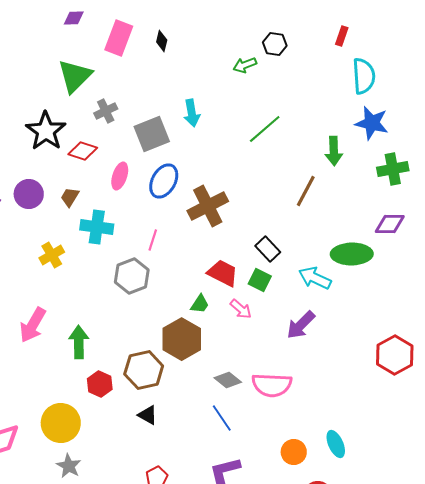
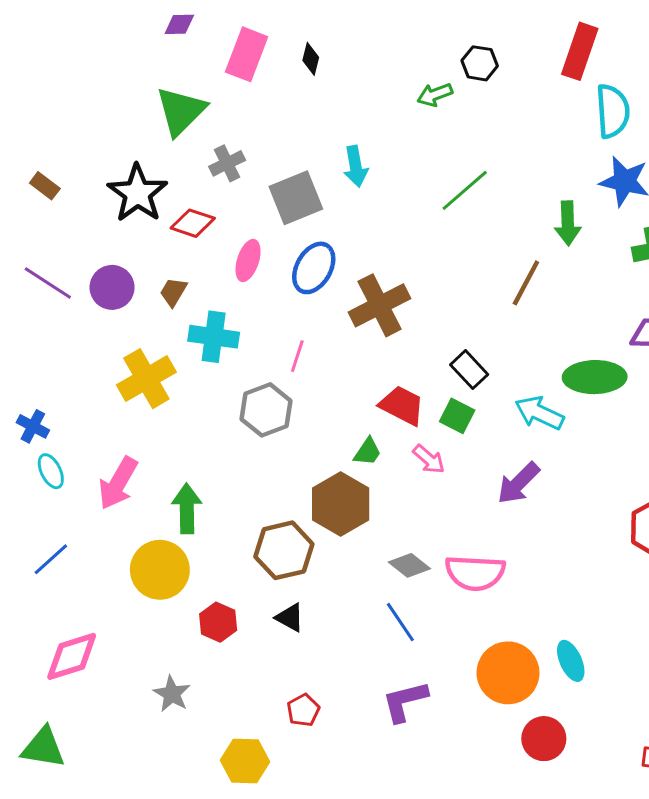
red rectangle: (342, 36) -> (580, 51), size x1.8
yellow cross: (52, 255) -> (146, 379), size x1.5
red hexagon: (100, 384) -> (218, 622), moved
yellow circle: (61, 423) -> (160, 570), moved
orange circle: (294, 452) -> (508, 673), size x1.6

